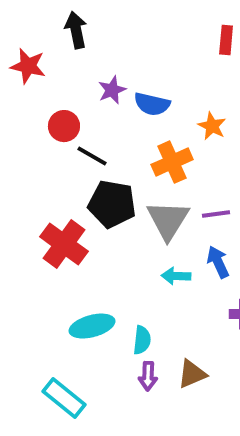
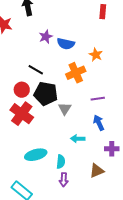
red circle: (64, 126) -> (22, 90), moved
gray triangle: (168, 220) -> (65, 109), moved, size x0.6
cyan arrow: (176, 276) -> (78, 139), moved
brown triangle: (192, 374) -> (97, 171), moved

